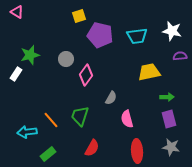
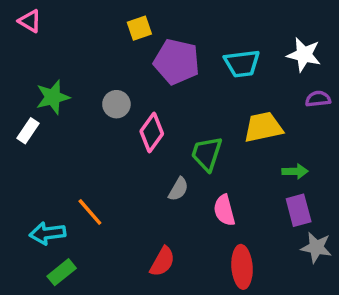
gray semicircle: (111, 98) -> (178, 189), moved
green trapezoid: (80, 116) -> (207, 154), moved
gray star: (171, 147) -> (316, 247), moved
green rectangle: (48, 154) -> (62, 272), moved

